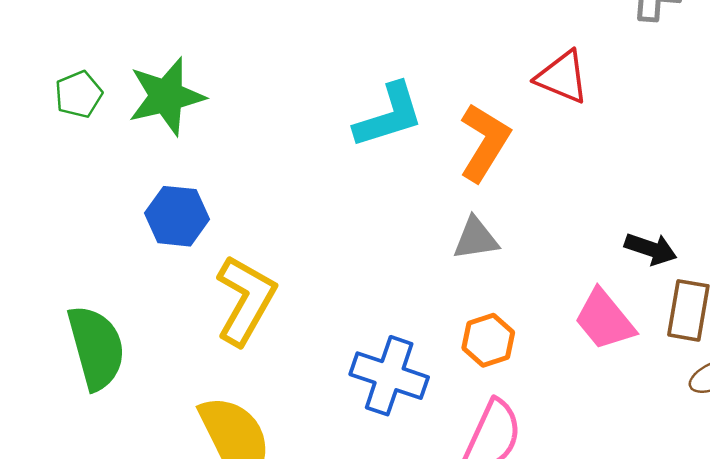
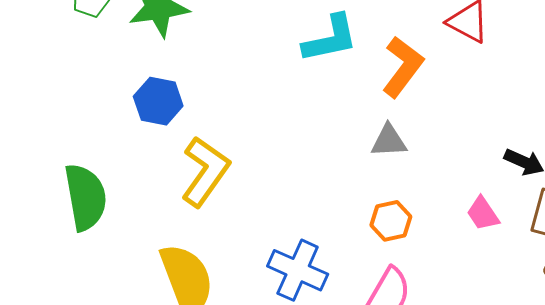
pink trapezoid: (604, 320) -> (483, 214), size x0.7
blue cross: (389, 376) -> (298, 270), moved

